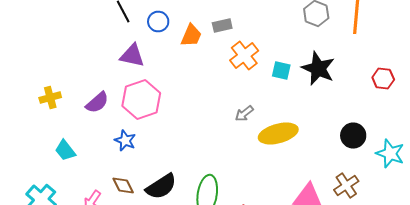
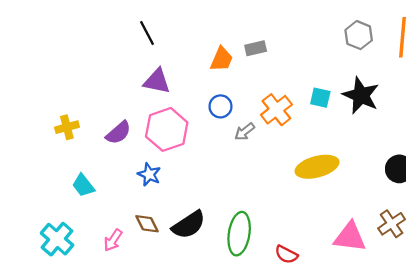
blue circle: (158, 22) -> (220, 106), moved
orange cross: (244, 56) -> (276, 110), moved
gray arrow: (244, 114) -> (245, 132), moved

